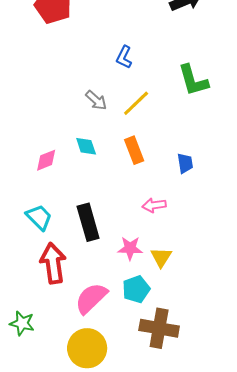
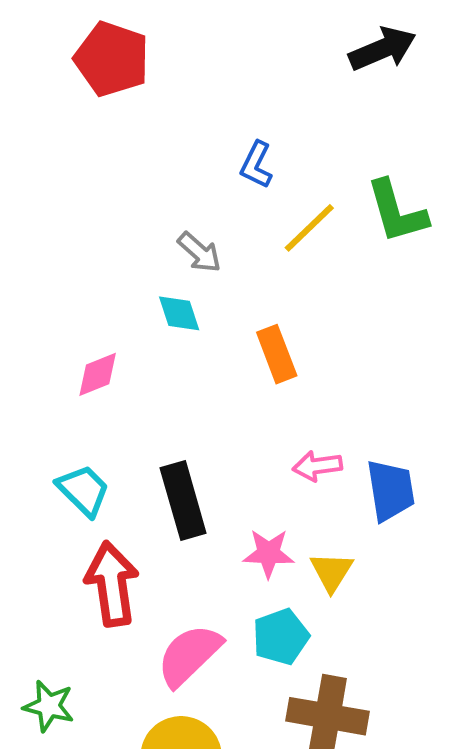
yellow line: (136, 103) -> (309, 228), moved
cyan diamond: (86, 146) -> (179, 313), moved
blue trapezoid: (185, 163) -> (391, 490), moved, size x1.5

